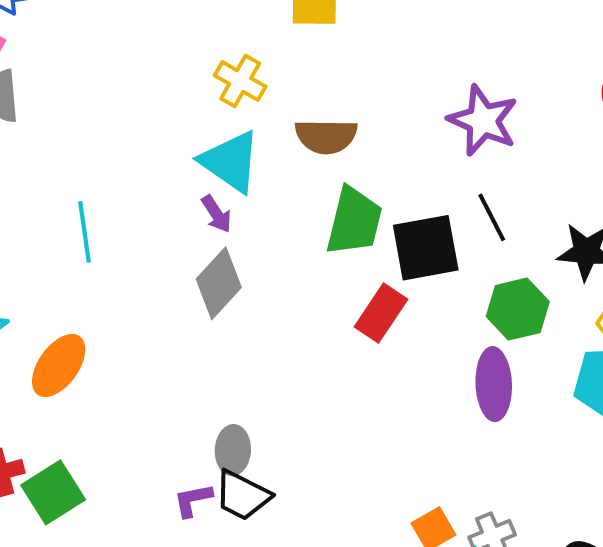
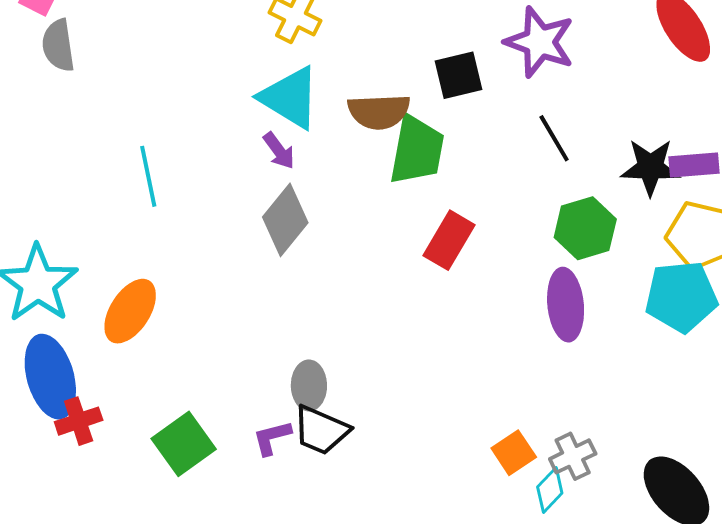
brown semicircle: (326, 136) -> (379, 112), moved
black square: (426, 248) -> (458, 75), moved, size x0.7
green square: (53, 492) -> (184, 444), moved

